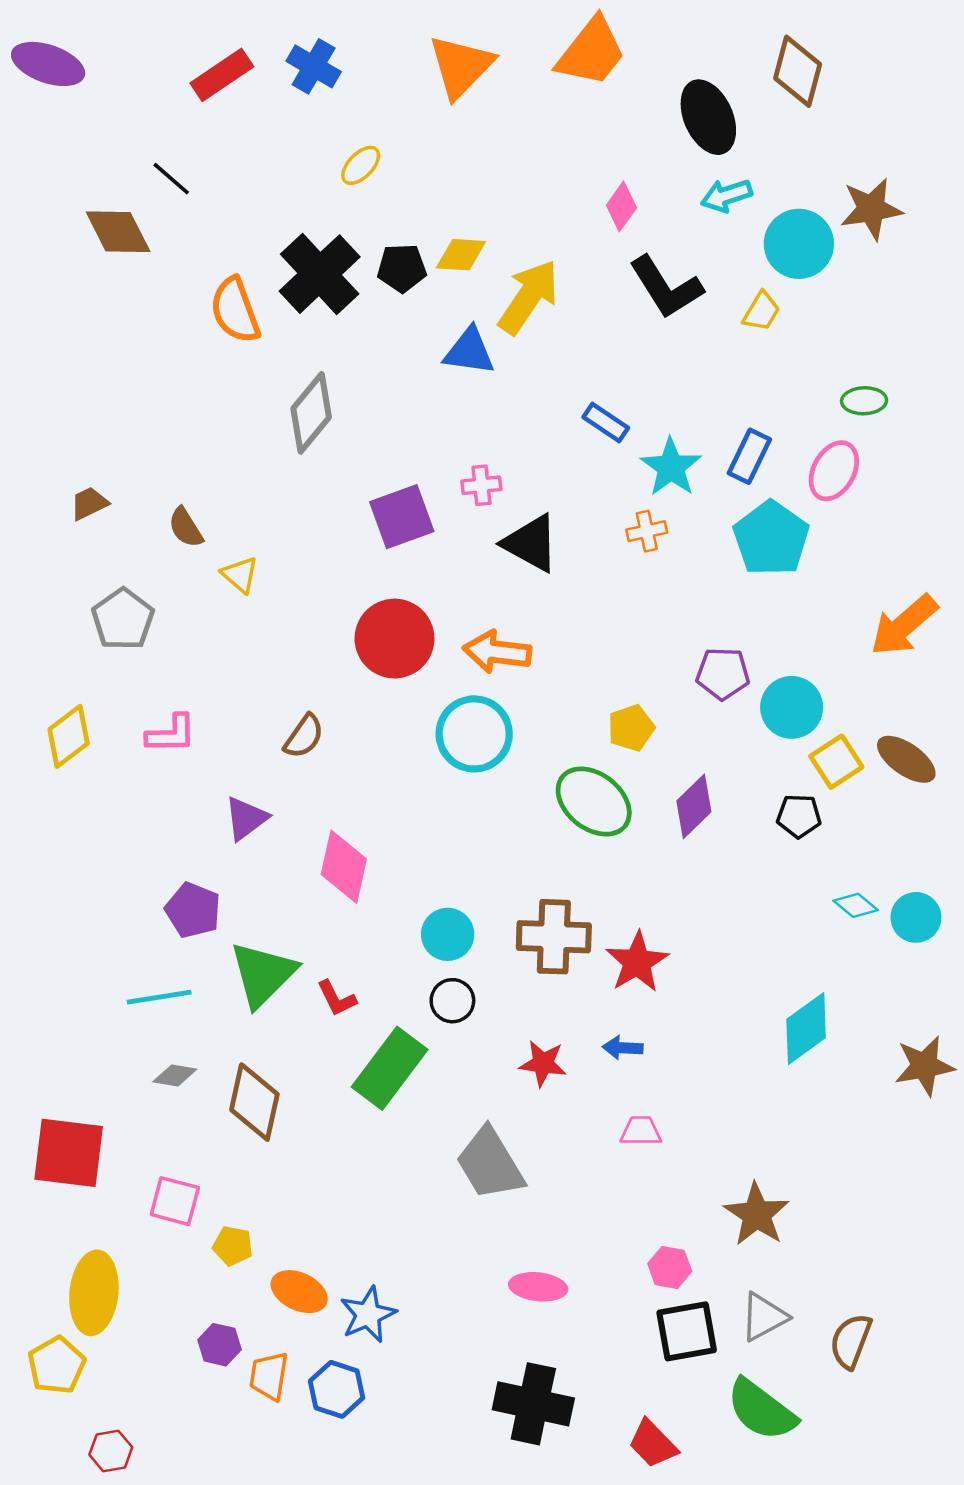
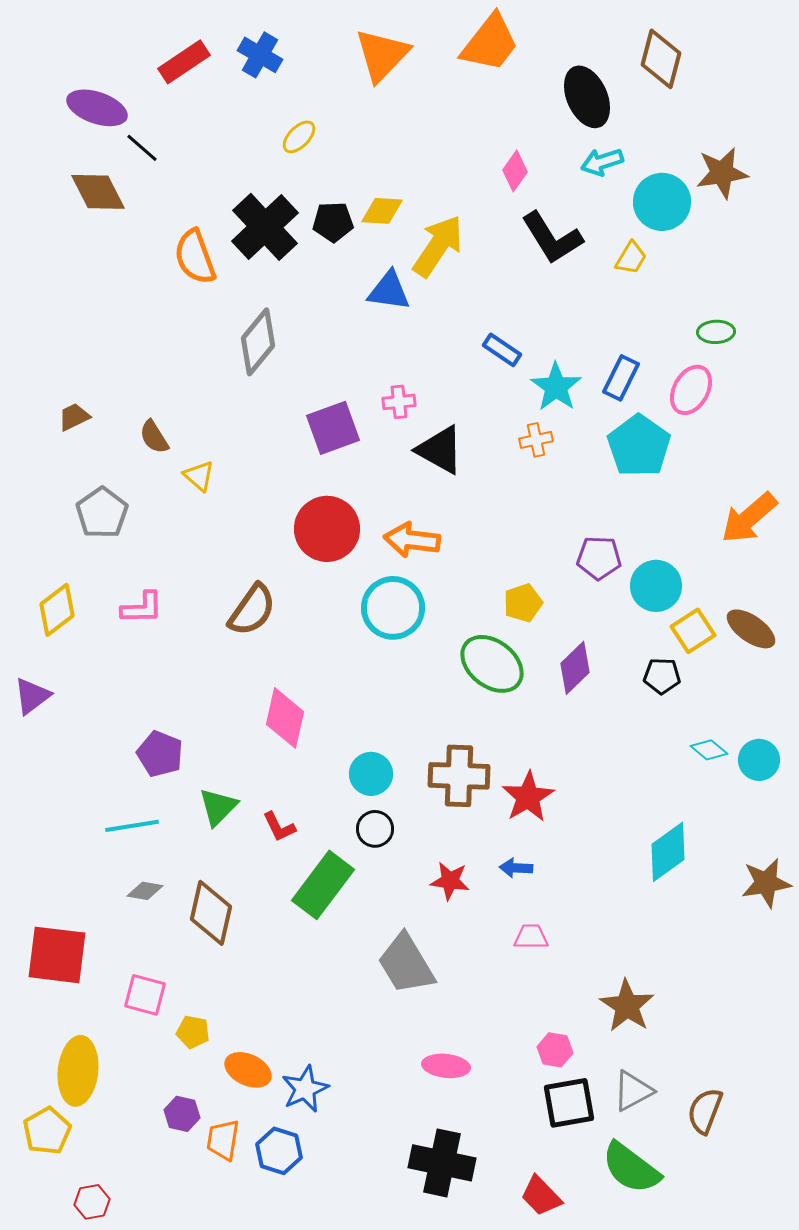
purple ellipse: (48, 64) -> (97, 108), moved
brown semicircle: (304, 736) -> (252, 610), size x1.4
purple triangle: (246, 818) -> (32, 696), moved
green triangle: (263, 974) -> (218, 807), size x0.7

